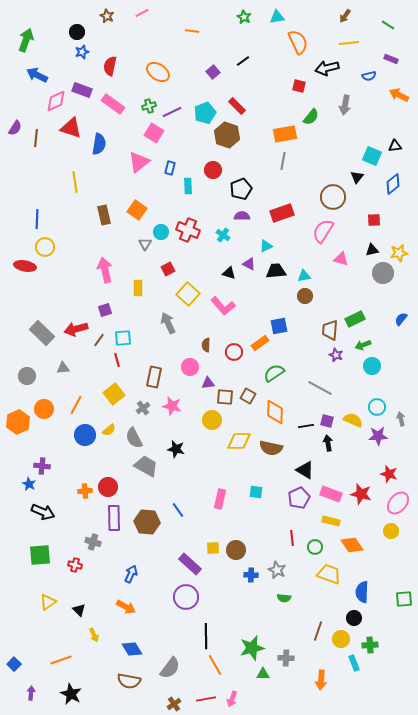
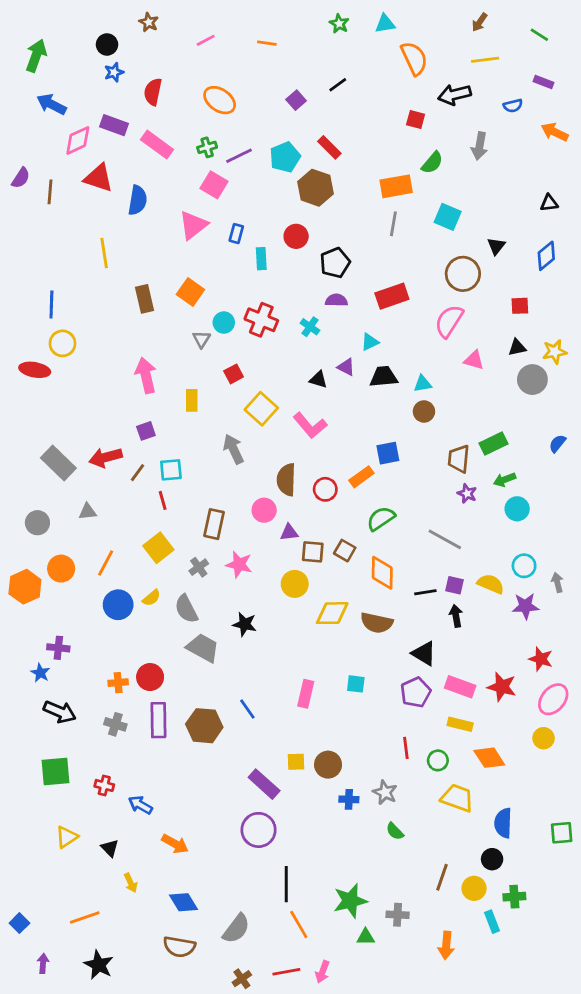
pink line: (142, 13) -> (206, 40), moved
cyan square: (372, 156) -> (448, 217), moved
brown semicircle: (206, 345) -> (286, 480), size x1.6
gray cross: (93, 542) -> (115, 724), moved
blue arrow: (131, 574) -> (140, 805), moved, turned -84
green semicircle: (284, 598) -> (395, 831), turned 40

